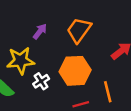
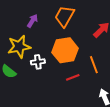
white cross: (41, 81) -> (38, 62), turned 32

